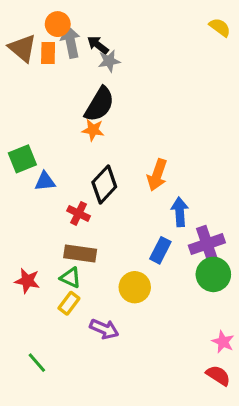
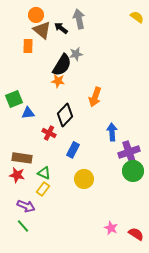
gray arrow: (71, 42) -> (79, 19), moved
brown triangle: (22, 48) -> (42, 30), moved
orange rectangle: (48, 53) -> (28, 46), moved
gray star: (109, 61) -> (76, 54), moved
orange arrow: (157, 175) -> (95, 97), moved
blue rectangle: (160, 250) -> (73, 150), moved
brown rectangle: (80, 254) -> (22, 158), moved
purple arrow: (104, 329) -> (26, 206), moved
pink star: (223, 342) -> (111, 228), moved

